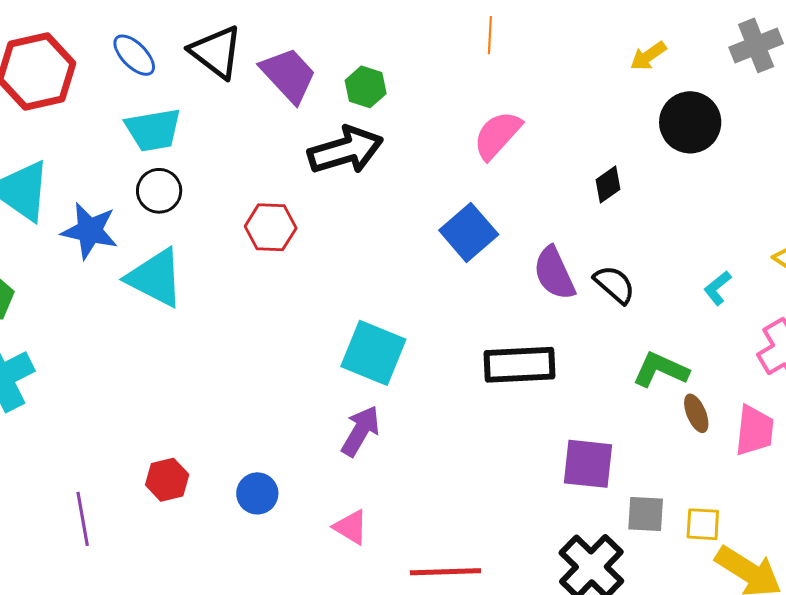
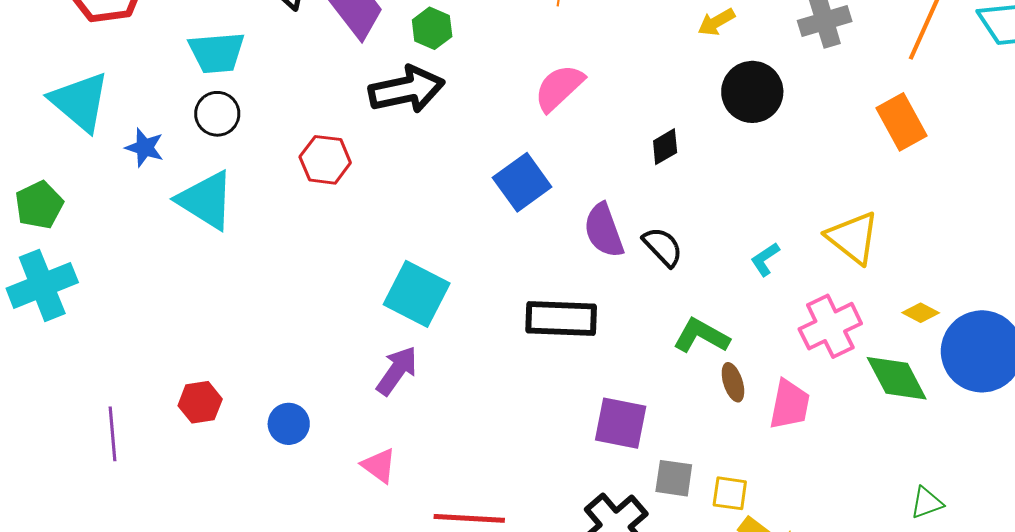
blue star: (90, 231) -> (145, 148), size x0.7

